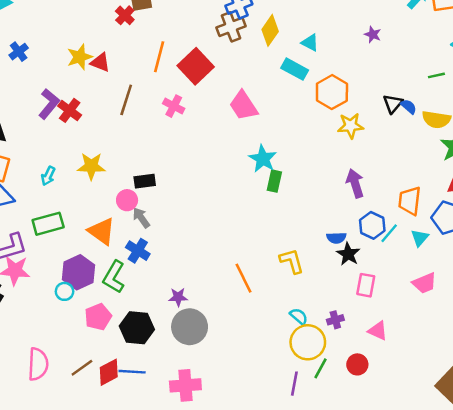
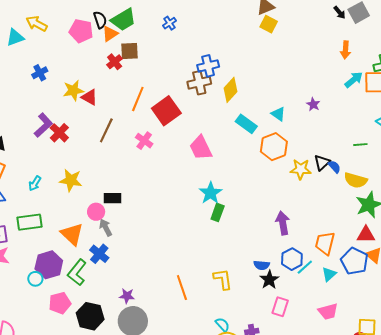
cyan triangle: (310, 43) -> (278, 114), moved
blue cross: (19, 52) -> (40, 73), moved
yellow star: (351, 126) -> (301, 169), moved

